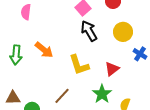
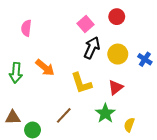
black arrow: (89, 31) -> (92, 48), turned 55
yellow circle: (123, 32) -> (118, 54), moved
blue cross: (140, 54) -> (145, 59), moved

